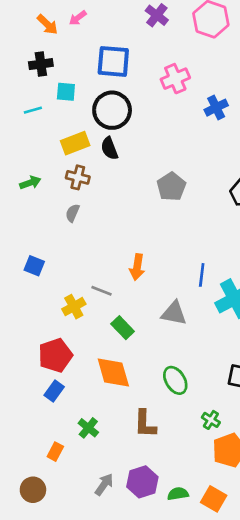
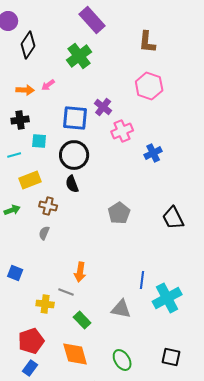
purple cross: (157, 15) -> (103, 107), moved
orange arrow: (47, 25) -> (25, 90), turned -42
yellow rectangle: (75, 143) -> (30, 180), moved
orange arrow: (137, 267) -> (80, 272), moved
yellow cross: (74, 307) -> (45, 304), turned 36

